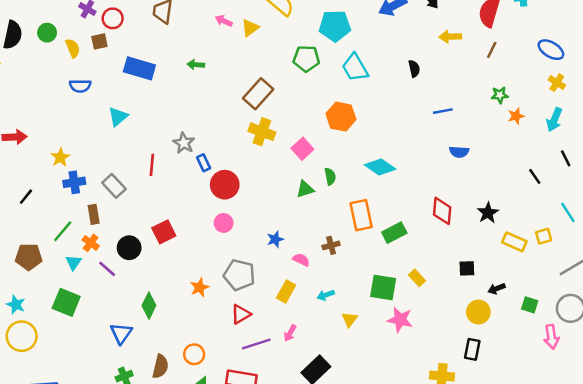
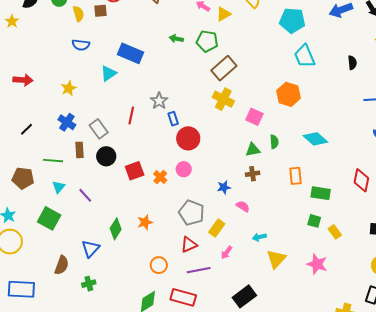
green pentagon: (306, 59) -> (207, 41), moved
blue rectangle: (139, 68) -> (130, 53), moved
pink square: (302, 149) -> (254, 117), turned -30
yellow star: (60, 157) -> (69, 88), moved
blue cross: (74, 182) -> (67, 122), turned 36
orange rectangle: (361, 215) -> (295, 176), size x0.7
green line: (63, 231) -> (53, 161), turned 48
green rectangle: (394, 233) -> (321, 193), turned 30
orange cross: (91, 243) -> (160, 177), moved
brown cross: (331, 245) -> (253, 174), moved
black circle: (129, 248) -> (106, 156), moved
orange star: (200, 287) -> (145, 222), moved
green square: (383, 288) -> (314, 221), moved, size x0.6
yellow rectangle: (286, 292) -> (217, 228), moved
yellow triangle: (350, 319) -> (276, 259), size x1.5
pink arrow: (290, 333) -> (227, 253), moved
orange circle: (194, 354) -> (159, 265), moved
brown semicircle: (160, 366) -> (62, 265), moved

